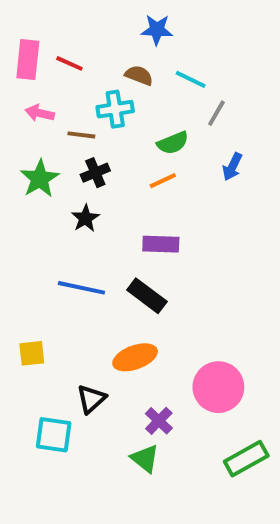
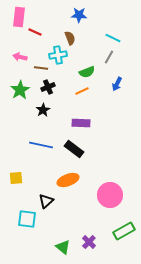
pink rectangle: (28, 59) -> (19, 17), moved
brown semicircle: (139, 75) -> (70, 38), turned 48
cyan line: (191, 79) -> (113, 38), moved
purple cross: (159, 421) -> (89, 242), moved
green triangle: (145, 459) -> (63, 247), moved

